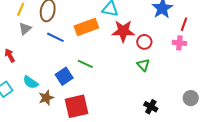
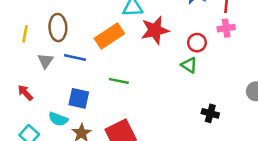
gray triangle: (25, 29) -> (45, 61), moved
red circle: (144, 42) -> (197, 43), moved
blue square: (64, 76) -> (79, 98), moved, turned -30

